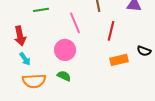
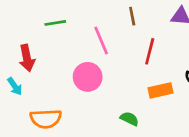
cyan arrow: (25, 59) -> (15, 86), moved
green semicircle: (64, 76) -> (129, 119), moved

